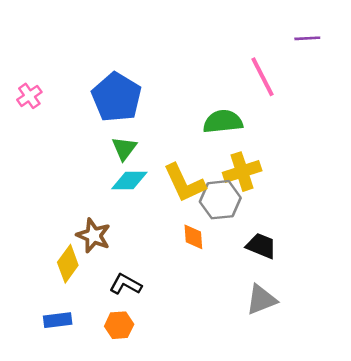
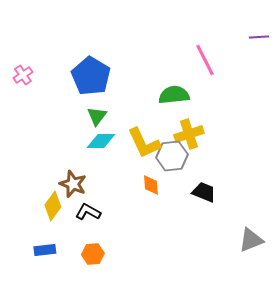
purple line: (307, 38) -> (259, 37), moved
black L-shape: (125, 284) -> (88, 212), moved
gray triangle: (261, 300) -> (251, 240), moved

